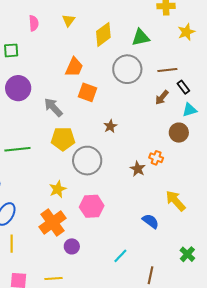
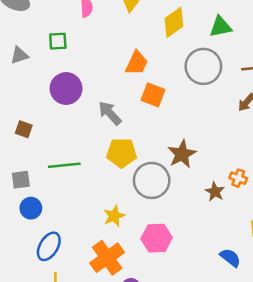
brown star: (110, 126) -> (182, 154), moved, size x1.6

